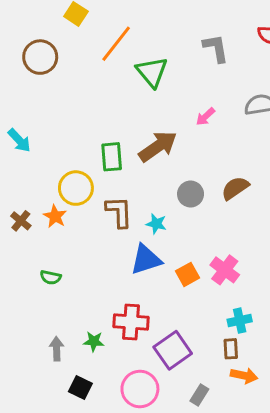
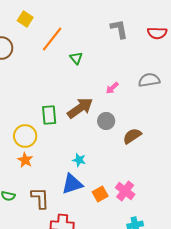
gray L-shape: (216, 48) -> (119, 29), moved
green triangle: (152, 72) -> (76, 58), size x0.6
gray circle: (191, 194) -> (106, 121), moved
brown L-shape: (119, 212) -> (40, 198), moved
orange star: (55, 216) -> (25, 160), moved

